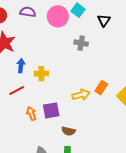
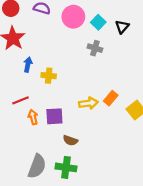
cyan square: (78, 10) -> (98, 22), moved
red line: (17, 91) -> (21, 100), moved

